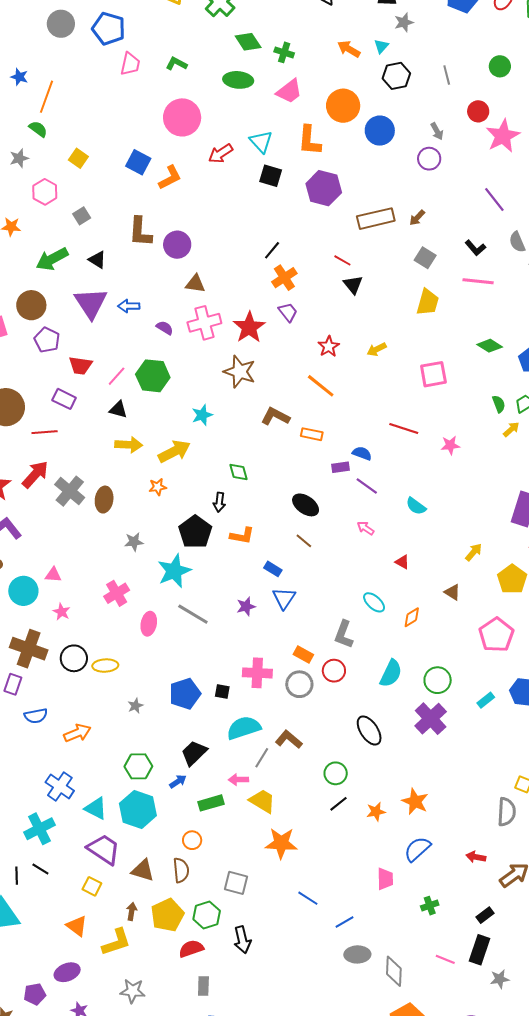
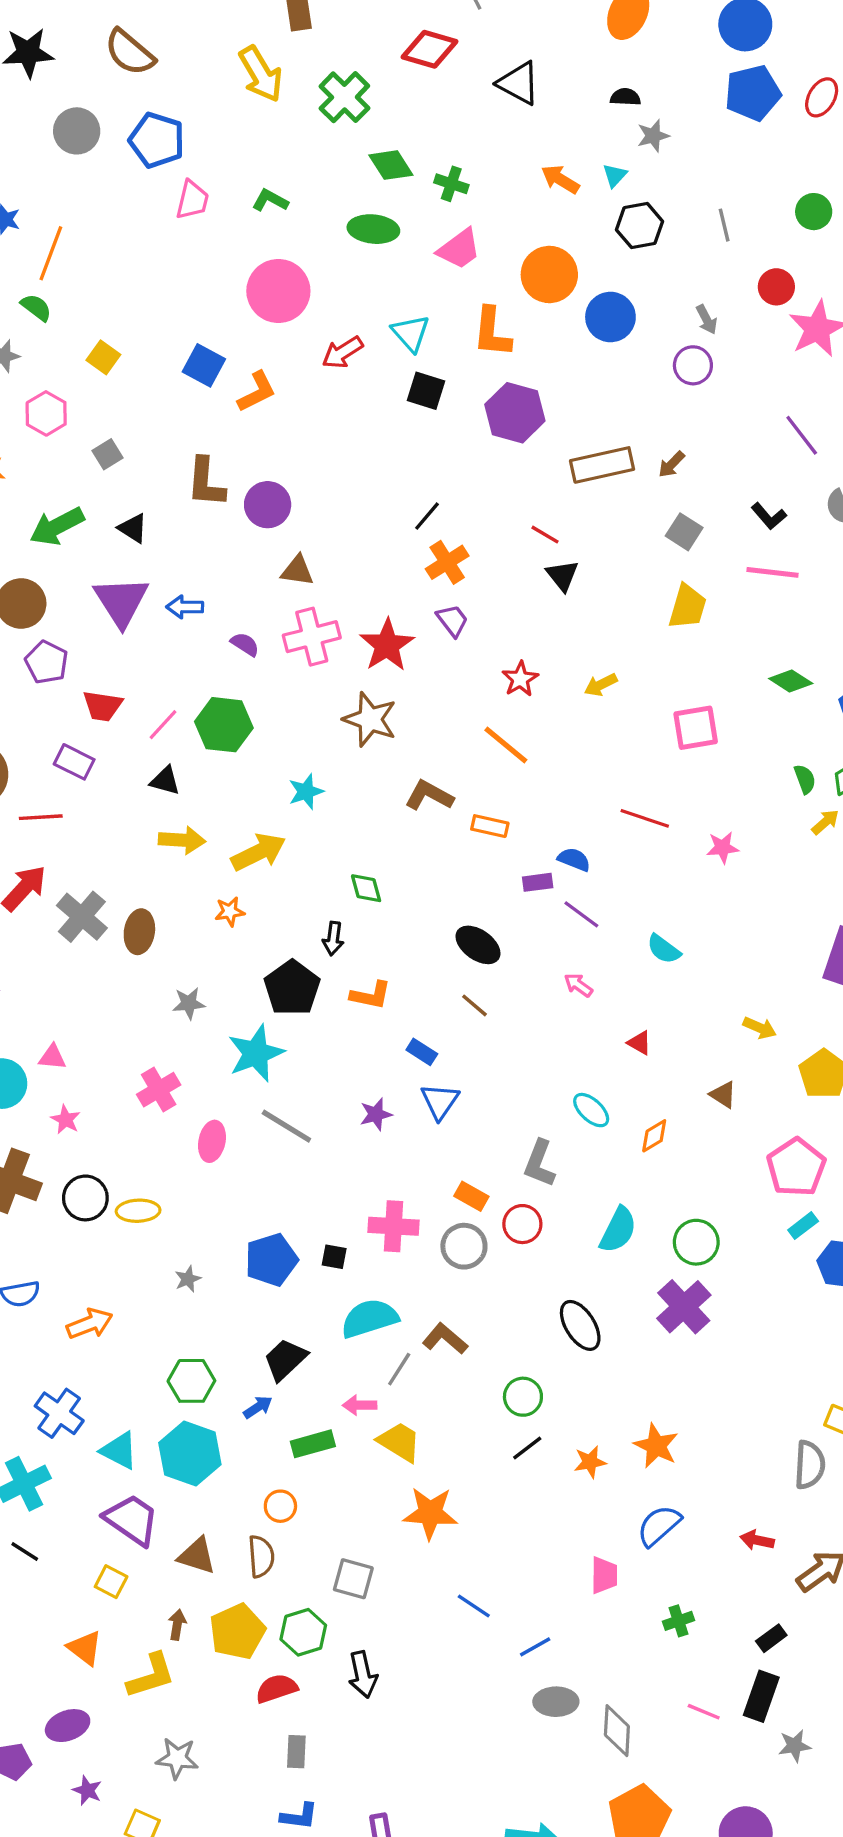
yellow arrow: (474, 552) -> (760, 1028), turned 72
cyan rectangle: (486, 700) -> (803, 1226), moved

